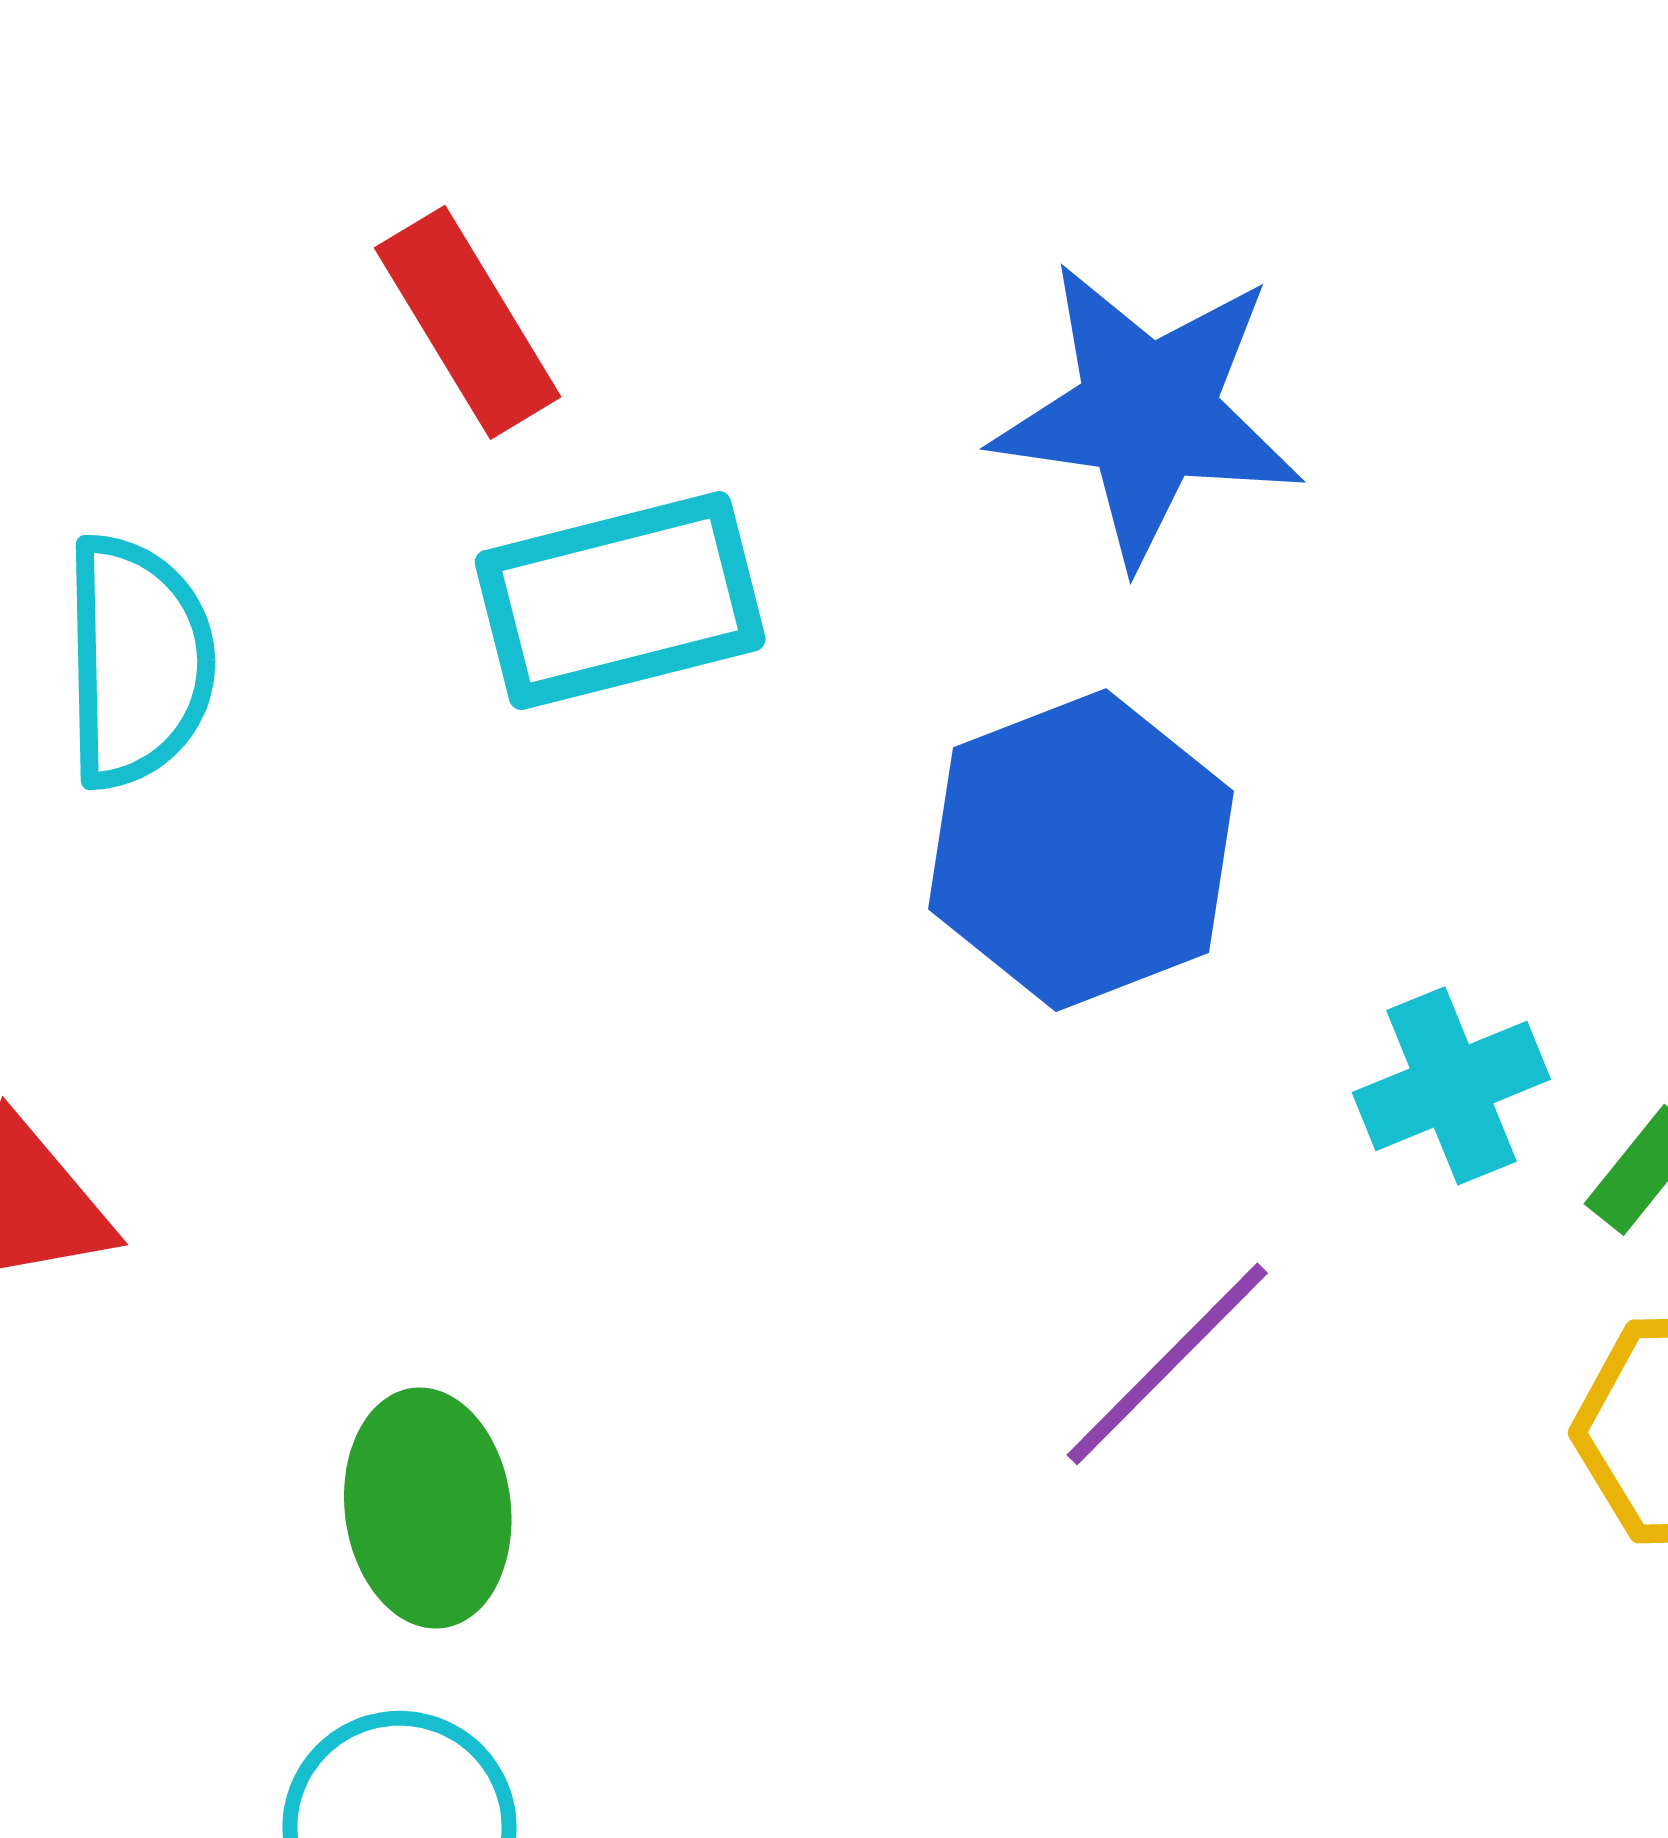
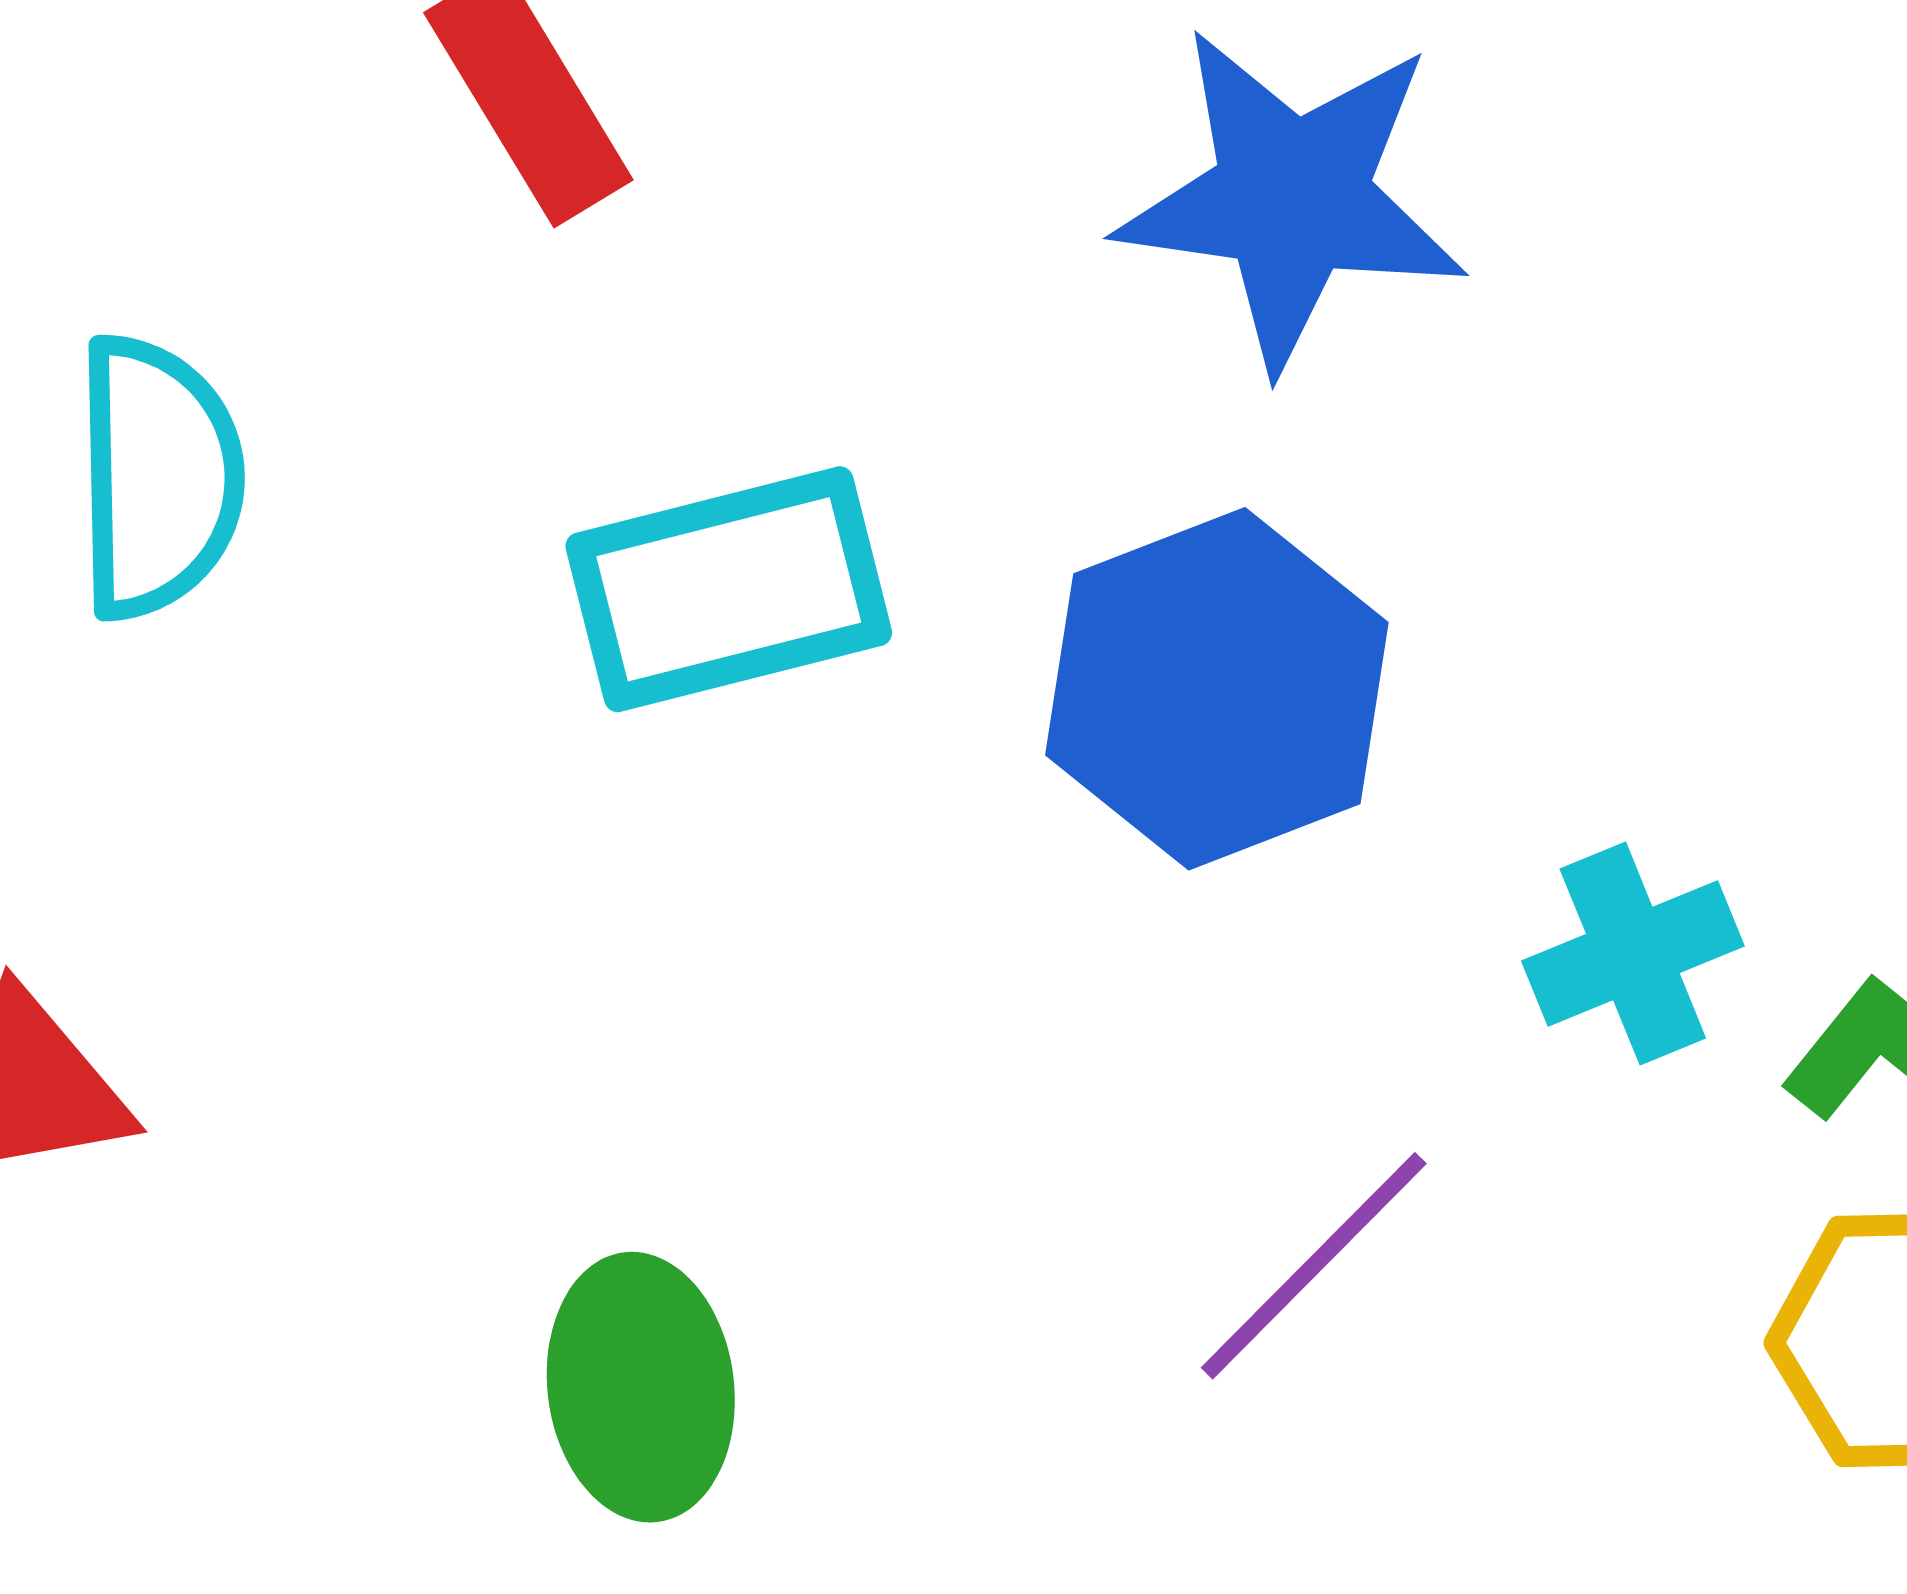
cyan rectangle: (620, 601) -> (729, 589), moved
green ellipse: (428, 1508) -> (641, 1387), moved

